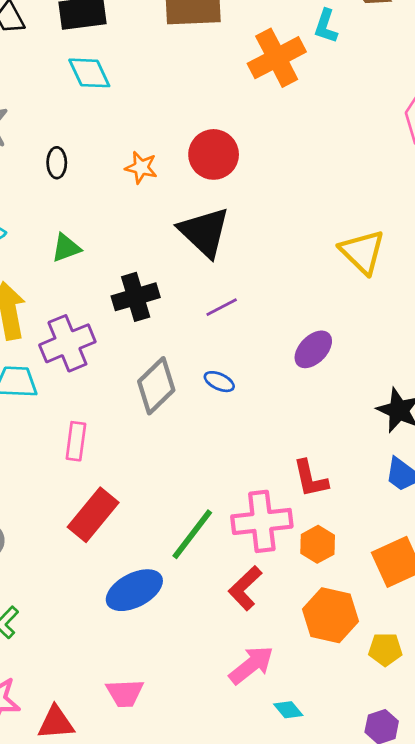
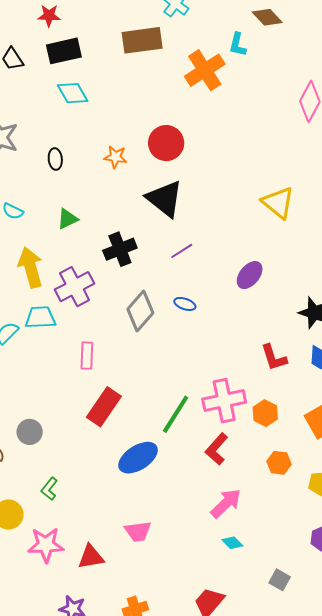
red L-shape: (311, 479) -> (274, 358), moved
orange hexagon: (331, 615) -> (279, 463), size x0.6
cyan diamond: (288, 710) -> (232, 543), moved

